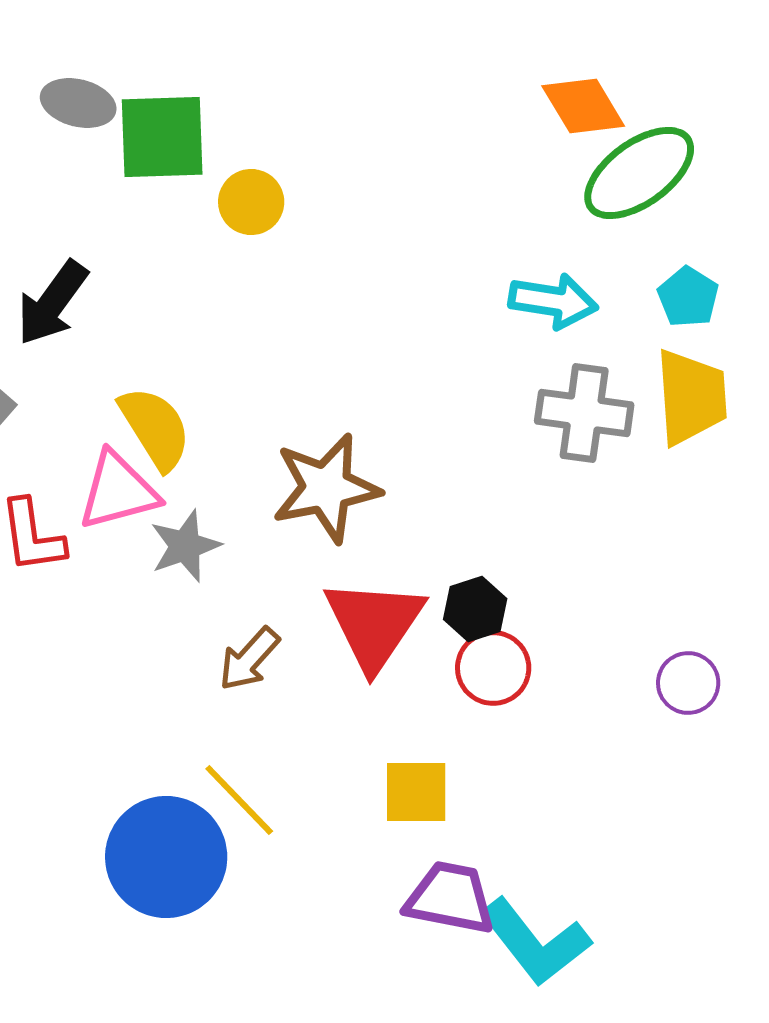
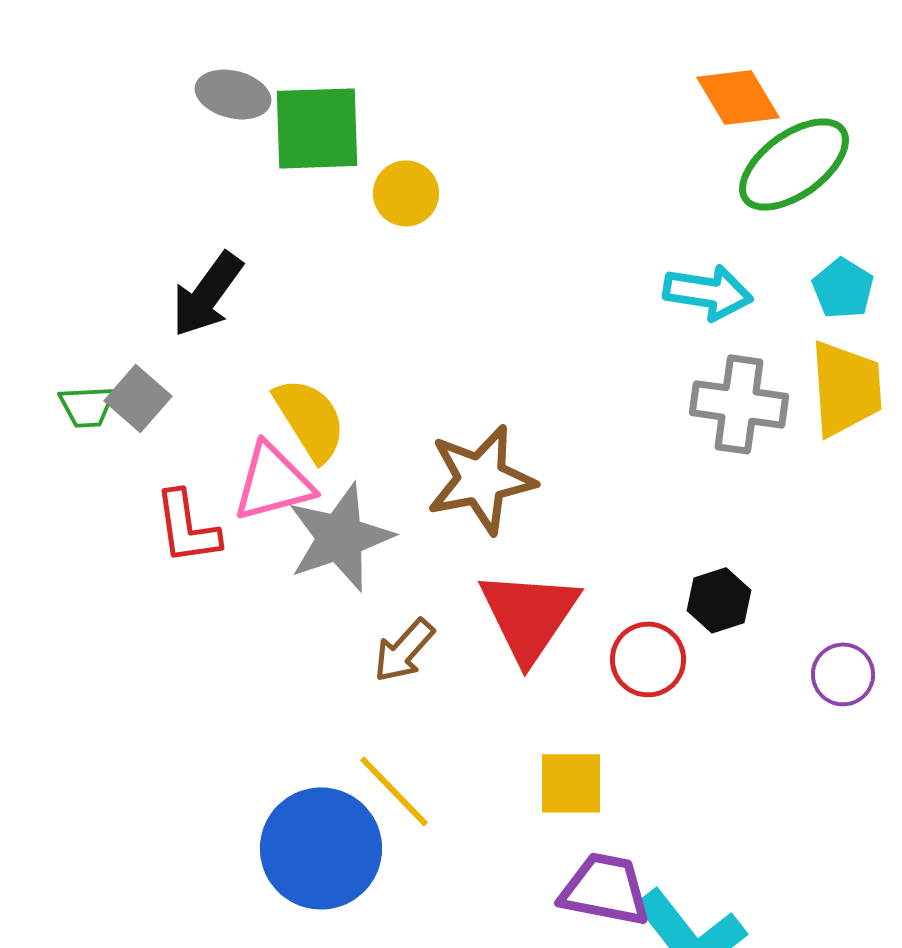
gray star: (185, 546) -> (340, 537), size x1.5
black hexagon: (475, 609) -> (719, 600), moved

